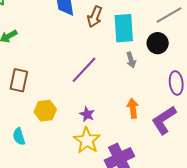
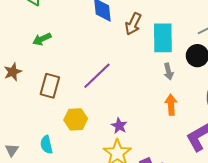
purple line: (84, 70) -> (97, 76), moved
orange arrow: (133, 108) -> (171, 105), moved

